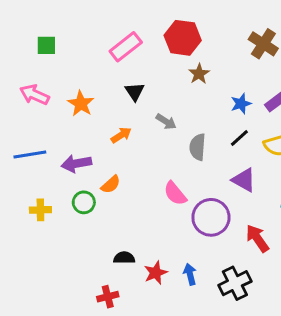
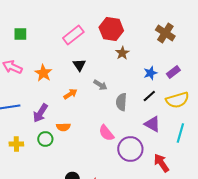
purple arrow: (76, 163) -> (40, 113), turned -48
orange semicircle: (111, 184) -> (63, 127), turned 40

